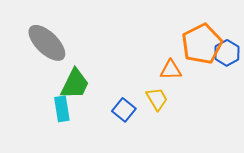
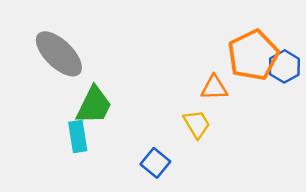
blue square: (124, 110) -> (155, 163), moved

